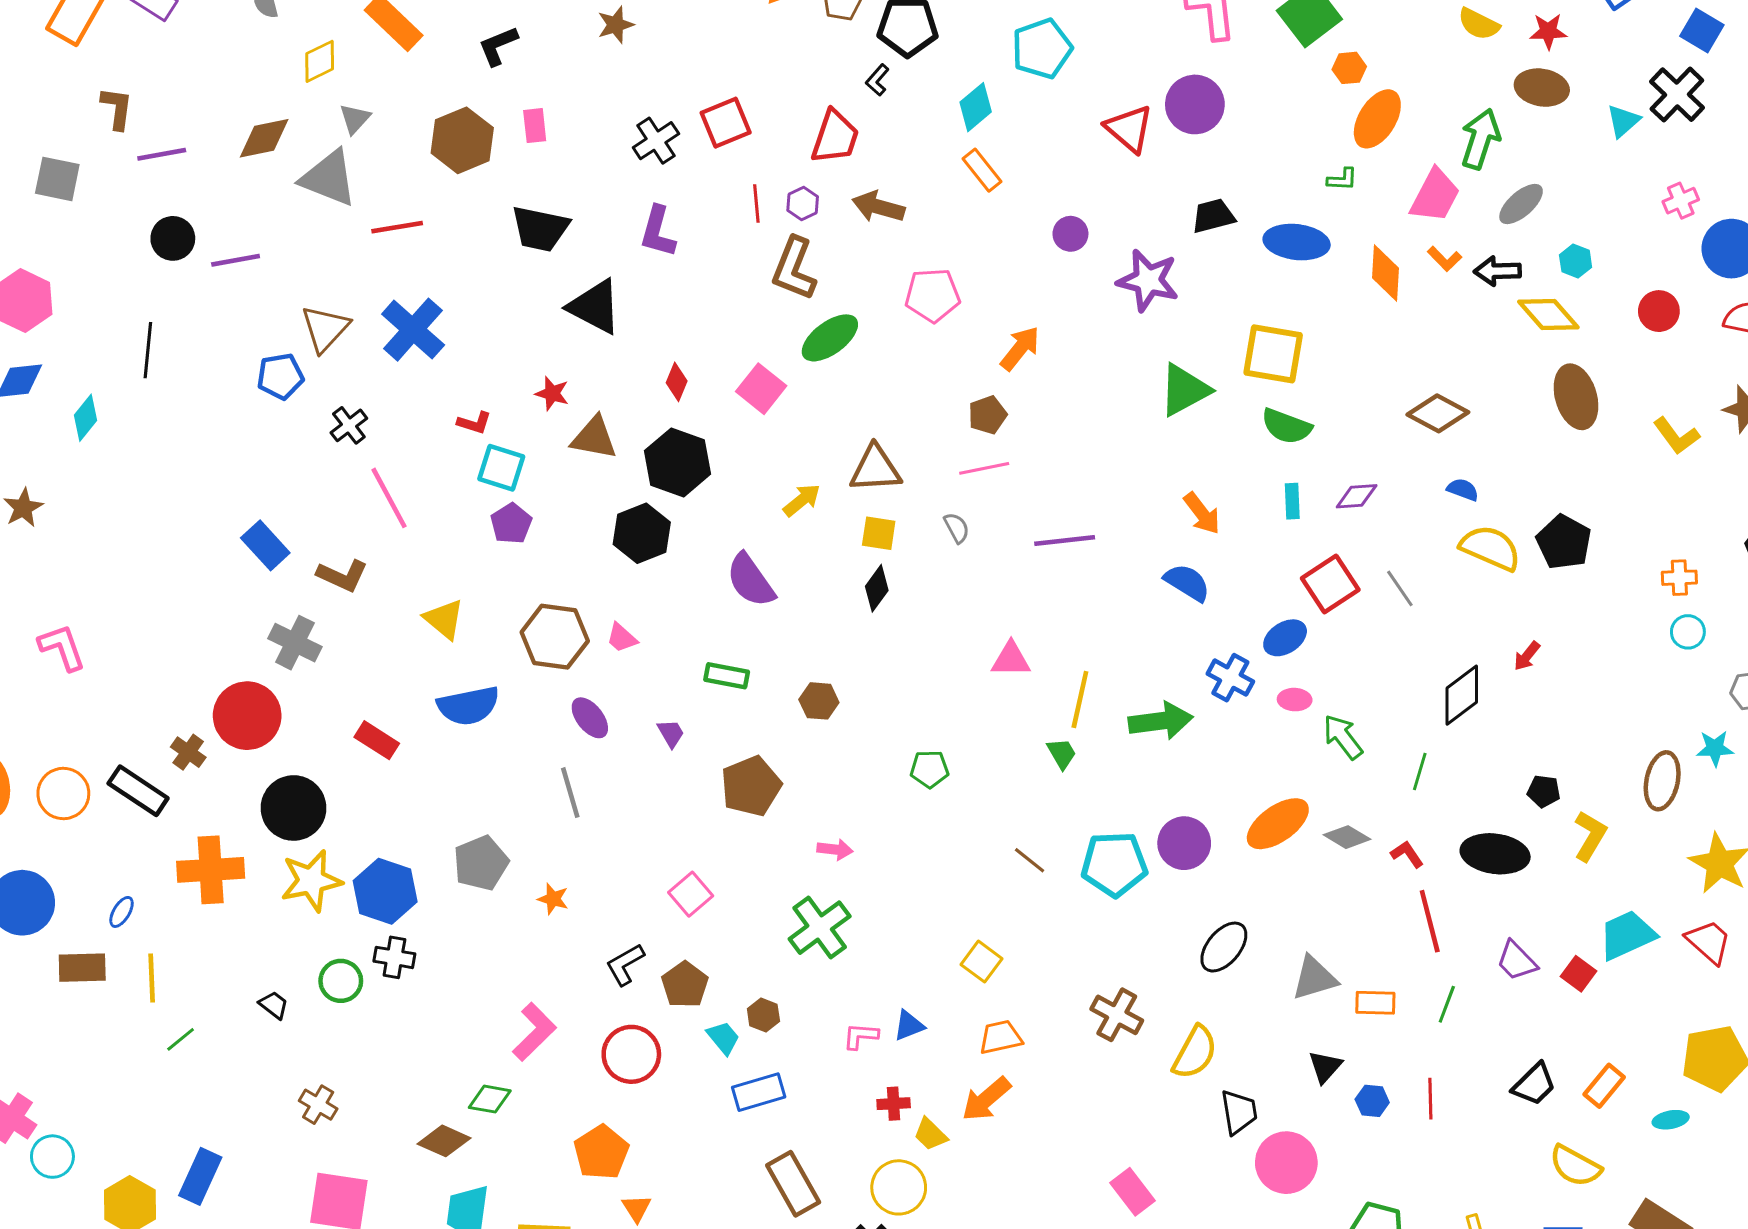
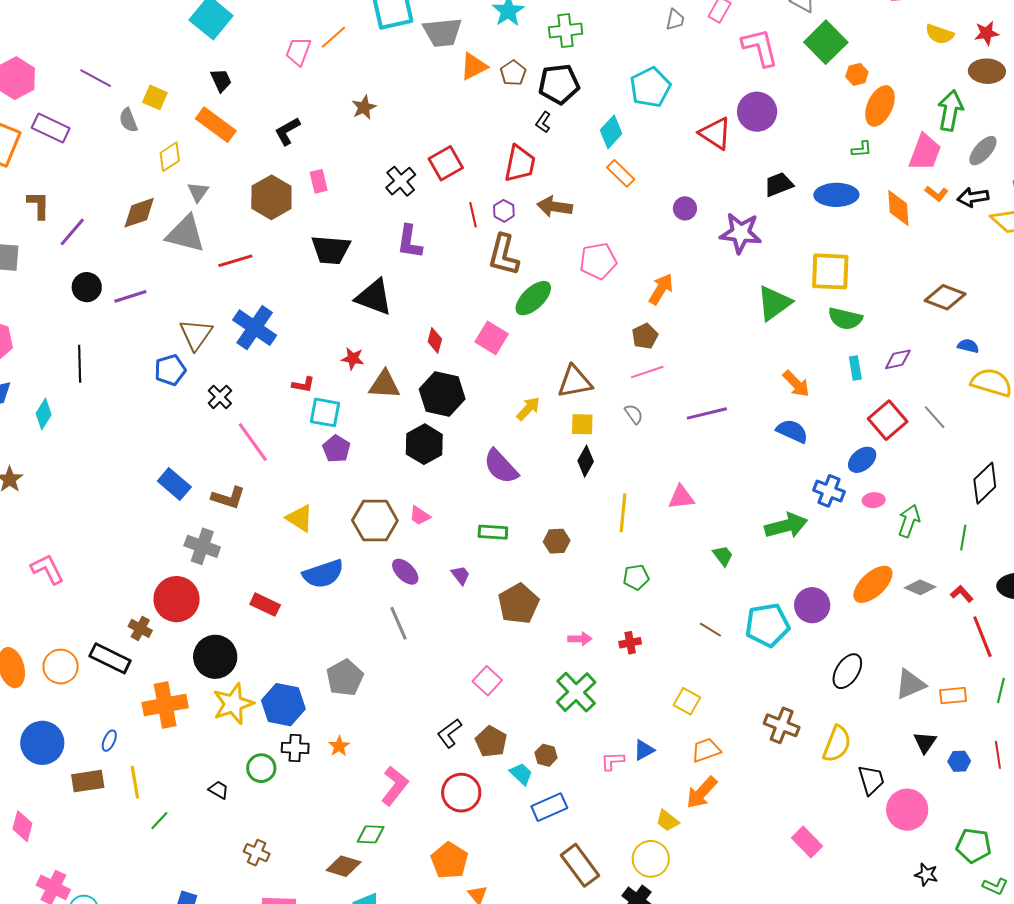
purple line: (162, 154) -> (72, 232), turned -32
yellow line: (1080, 699) -> (623, 513), moved
green arrow: (1343, 737) -> (909, 521), turned 64
orange star: (553, 899) -> (339, 746), moved, turned 30
red cross: (894, 1104) -> (630, 643), moved

